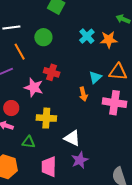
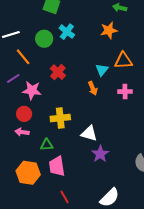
cyan cross: (87, 36) -> (67, 32), moved
red cross: (52, 72) -> (58, 72), turned 35
pink star: (34, 87) -> (32, 90), moved
pink cross: (114, 103) -> (125, 92), size x0.6
pink trapezoid: (49, 167) -> (57, 166), moved

